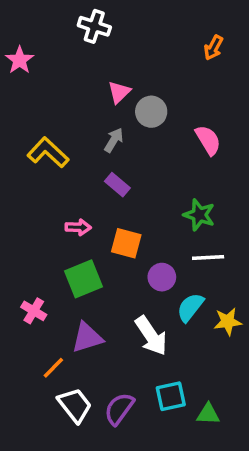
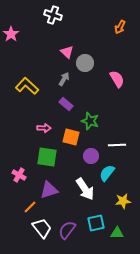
pink triangle: (119, 92) -> (67, 52), turned -32
green star: (199, 215) -> (90, 121), moved
green square: (84, 279) -> (47, 157), turned 30
yellow star: (228, 322) -> (123, 201), moved

